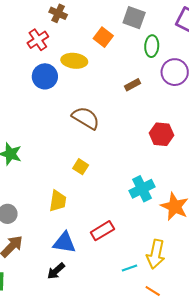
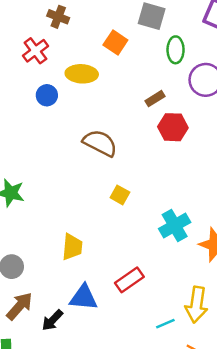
blue circle: (45, 76) -> (47, 95), size x0.7
red hexagon: (162, 134) -> (173, 127), moved
yellow square: (81, 167) -> (120, 195), moved
black arrow: (56, 271) -> (52, 320), moved

